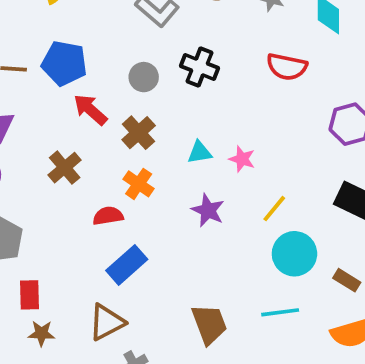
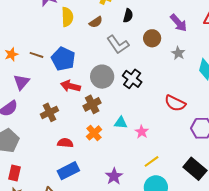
red semicircle: (287, 67) -> (175, 103), moved
gray circle: (144, 77) -> (102, 77), size x1.5
red arrow: (90, 110) -> (70, 86), turned -42
orange cross: (139, 184) -> (94, 133), moved
purple star: (208, 210) -> (114, 176), moved

